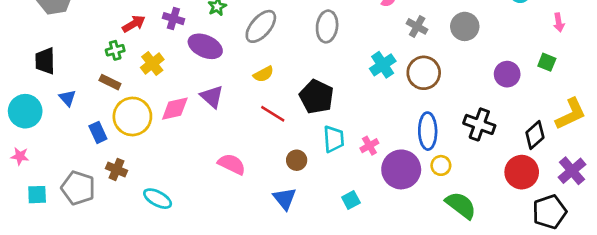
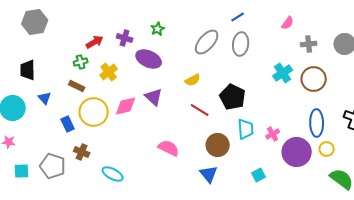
gray ellipse: (261, 26) -> (207, 42), moved
gray cross: (417, 26) -> (309, 44), turned -35
brown circle: (297, 160) -> (218, 145), size x1.5

